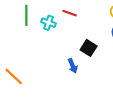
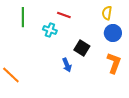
cyan cross: (48, 23) -> (50, 30), moved

